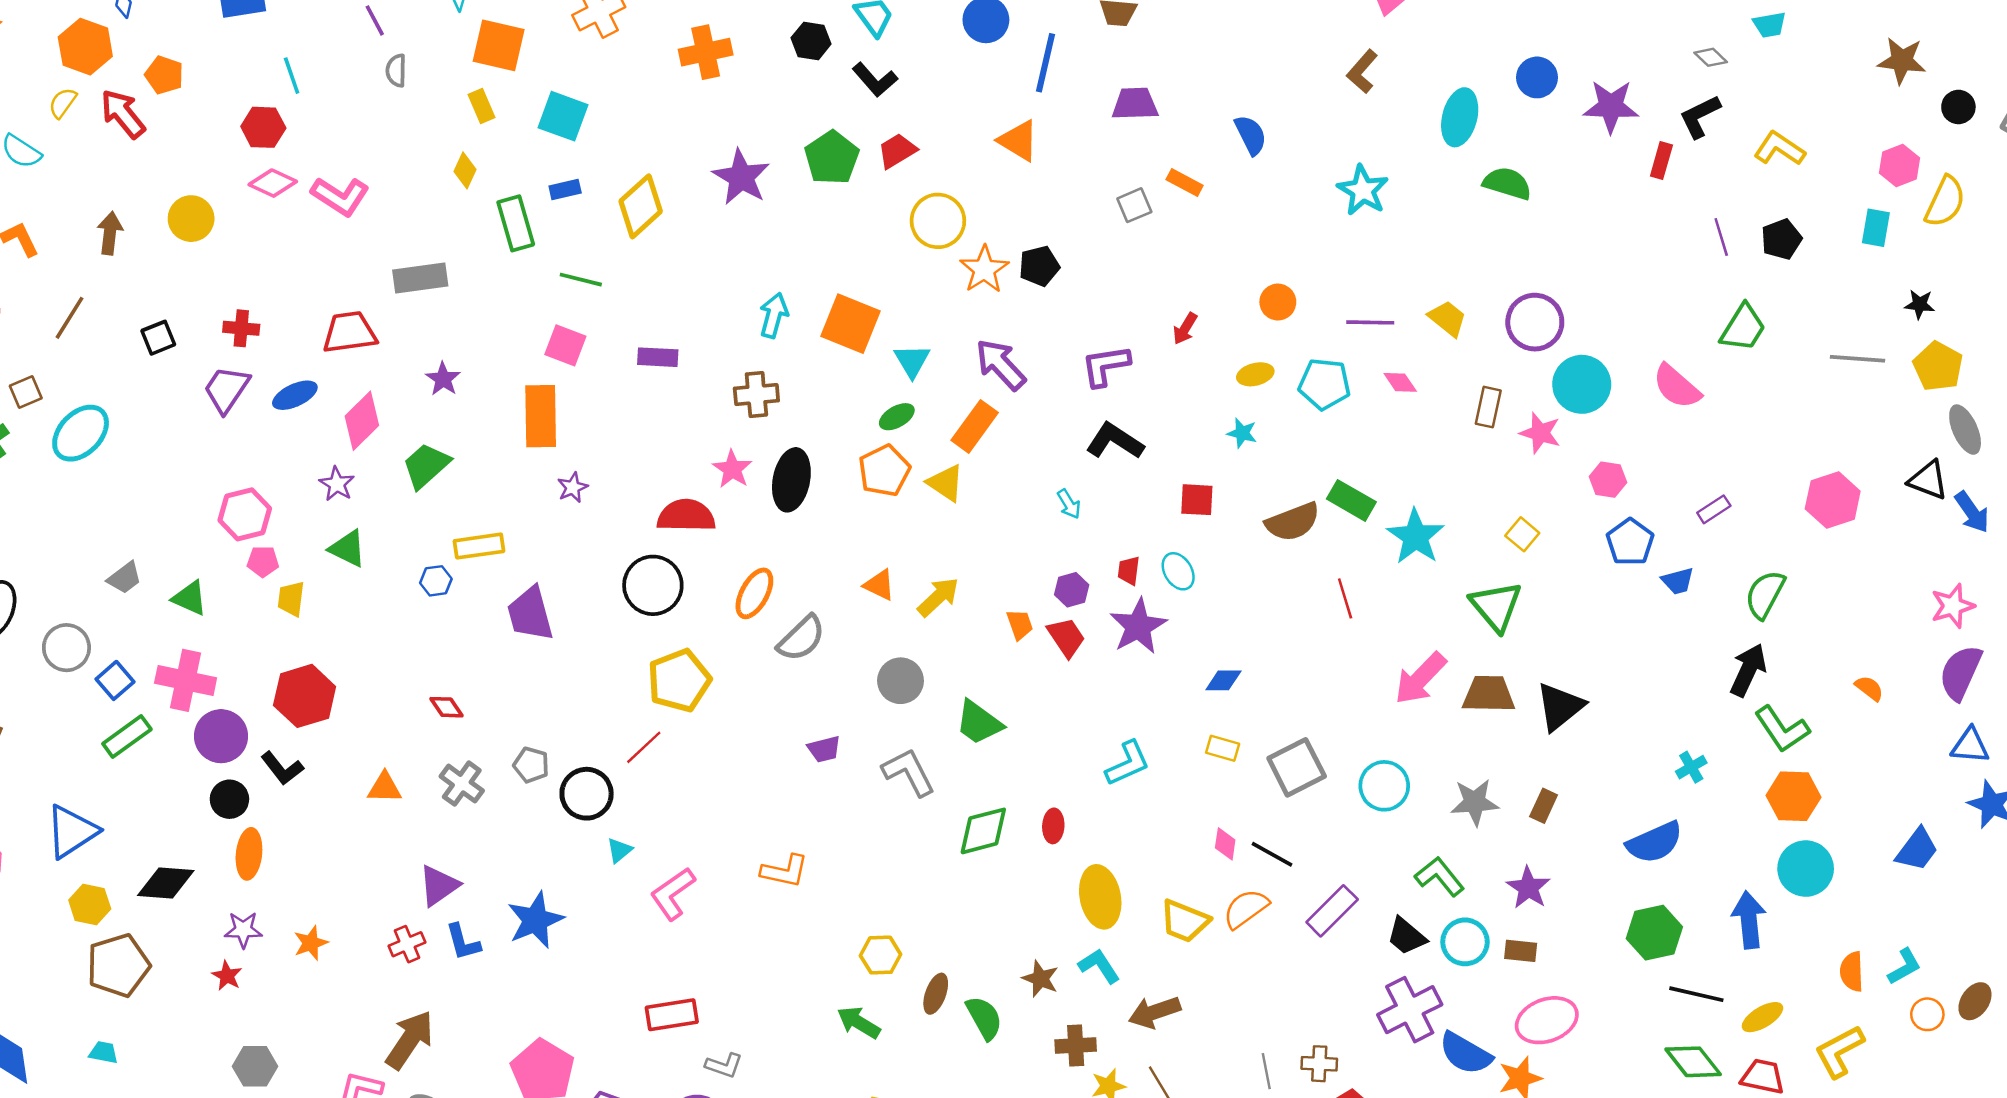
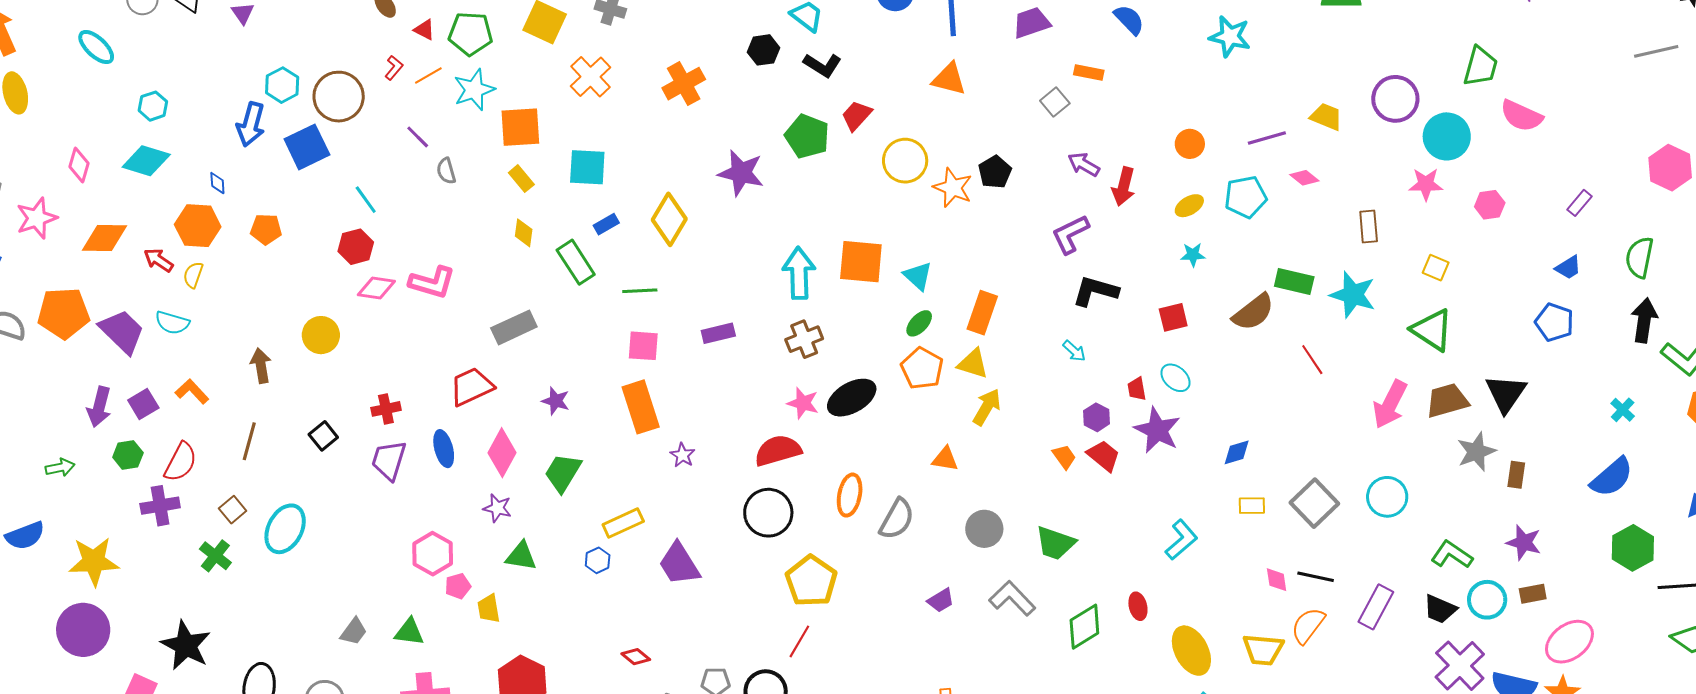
red arrow: (123, 114) -> (158, 260), moved, size x0.7
cyan arrow: (774, 315) -> (799, 273), size x1.4
green trapezoid: (1743, 328) -> (1480, 66), moved
red arrow: (1185, 329) -> (1124, 186), size x1.4
purple arrow: (1001, 365) -> (1084, 164), moved, size x0.7
blue ellipse: (295, 395) -> (444, 449), turned -63
brown rectangle: (1488, 407) -> (1369, 226), moved
black ellipse: (791, 480) -> (852, 398), turned 66
blue pentagon: (1630, 542) -> (1554, 322), moved
yellow arrow: (938, 597) -> (987, 407), moved
gray star: (1475, 802) -> (1476, 452), moved

